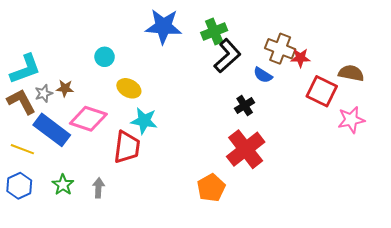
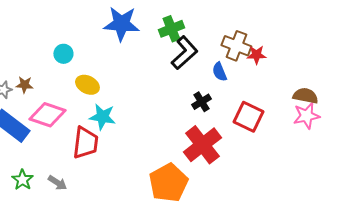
brown semicircle: (351, 73) -> (305, 96), moved
blue semicircle: (263, 75) -> (219, 72), turned 36
red square: (322, 91) -> (248, 117), moved
gray arrow: (98, 188) -> (57, 183), turned 120
orange pentagon: (211, 188) -> (168, 183), size x1.4

